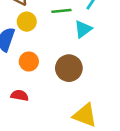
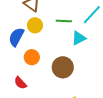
red semicircle: (20, 95) -> (20, 83), turned -152

